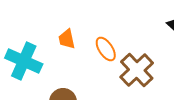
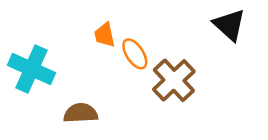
orange trapezoid: (67, 39) -> (105, 35), moved

